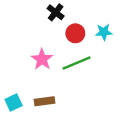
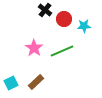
red circle: (75, 33) -> (64, 19), moved
brown rectangle: (44, 101) -> (36, 82), turned -35

